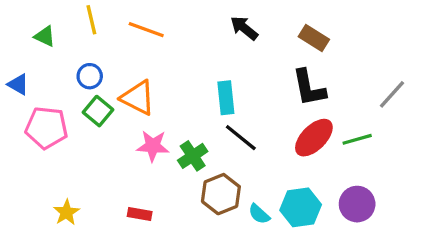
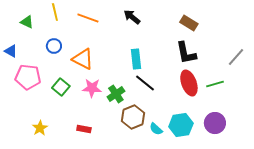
black arrow: (244, 28) -> (132, 17), moved
green square: (98, 111) -> (61, 87), moved
red ellipse: (314, 138) -> (189, 83), turned -65

